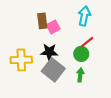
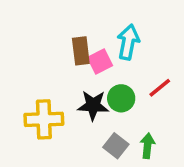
cyan arrow: (84, 16) -> (128, 42), moved
green circle: (81, 54) -> (121, 98), moved
gray square: (53, 70) -> (116, 146), moved, size x0.6

